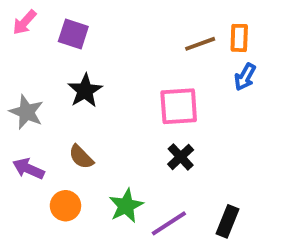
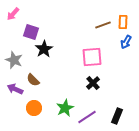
purple square: (73, 34) -> (31, 32), moved
brown semicircle: (81, 157) -> (33, 80), moved

